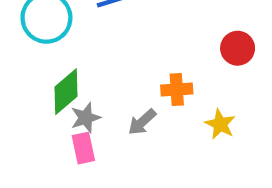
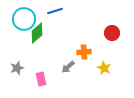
green diamond: (66, 92) -> (37, 33), moved
gray star: (86, 118) -> (17, 68), moved

